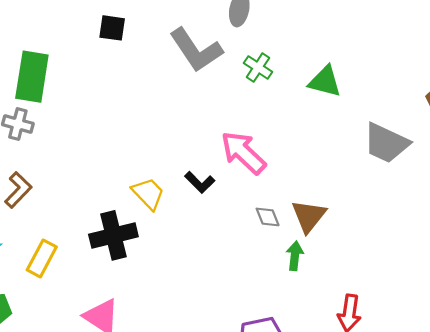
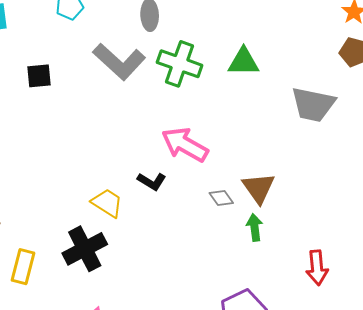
black square: (112, 28) -> (39, 76), moved
green cross: (258, 67) -> (180, 64), size x1.6
yellow rectangle: (42, 258) -> (23, 267), moved

